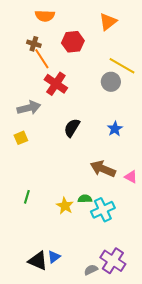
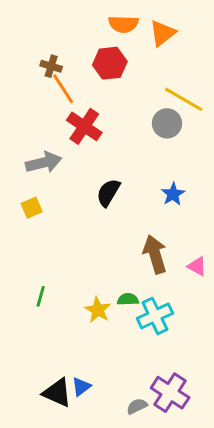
orange semicircle: (45, 16) -> (123, 24), moved
brown arrow: (103, 169) -> (155, 254), turned 50

